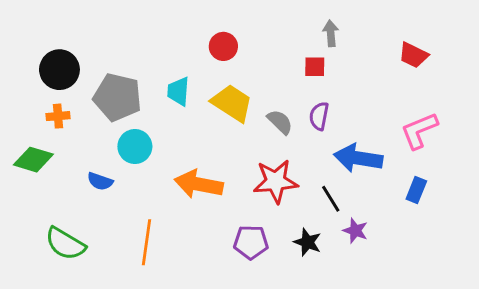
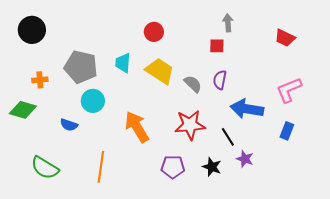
black circle: (59, 70) -> (32, 30), moved
orange arrow: (199, 184) -> (137, 127), turned 48

